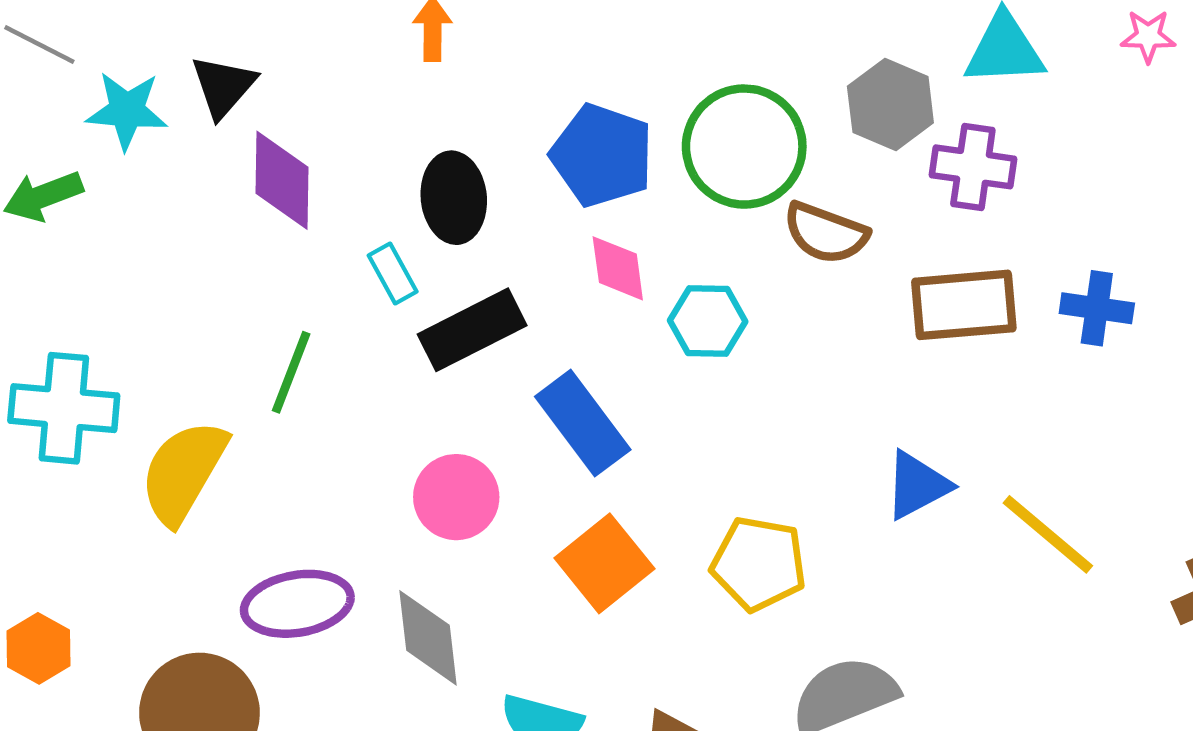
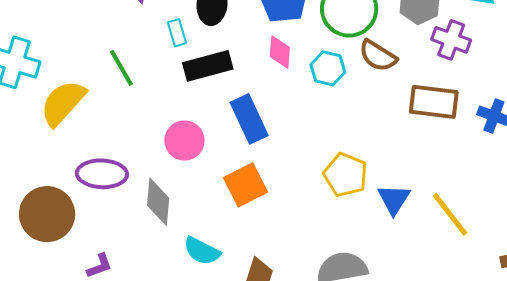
cyan hexagon: (708, 321) -> (328, 68), moved
green line: (291, 372) -> (121, 68), turned -63
blue triangle: (917, 485) -> (394, 199), moved, turned -42
yellow pentagon: (759, 564) -> (345, 175), moved

